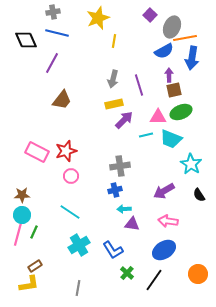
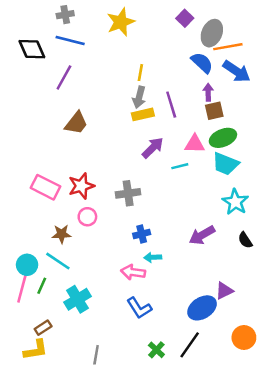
yellow line: (114, 41) -> (140, 73), moved
blue semicircle: (164, 51) -> (202, 63), turned -108
blue arrow: (192, 58) -> (237, 71), turned -65
yellow rectangle: (114, 104) -> (143, 114), moved
cyan trapezoid: (171, 139) -> (225, 164), moved
gray cross: (120, 166) -> (128, 193), moved
brown star: (22, 195) -> (62, 234), moved
cyan line: (70, 212) -> (58, 261), moved
pink arrow: (168, 221) -> (133, 272), moved
purple triangle: (132, 224) -> (224, 291), moved, turned -35
cyan cross: (79, 245) -> (78, 299), moved
green cross: (127, 273) -> (156, 350), moved

